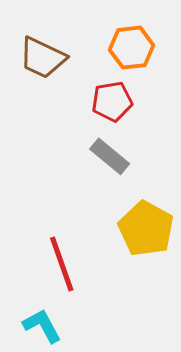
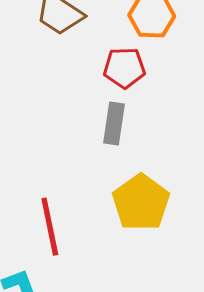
gray rectangle: (110, 156) -> (114, 124), turned 51

